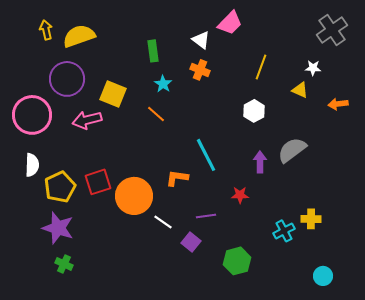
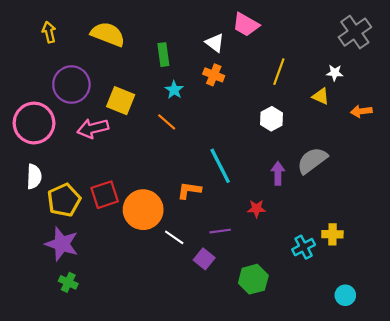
pink trapezoid: (230, 23) -> (246, 25), turned 76
yellow semicircle: (79, 36) -> (108, 34), moved, turned 40

